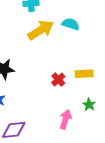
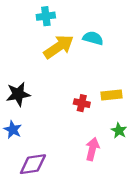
red cross: (58, 80) -> (82, 103), turned -32

